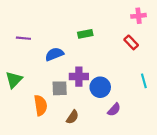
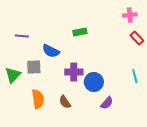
red rectangle: (131, 42) -> (137, 38), moved
blue semicircle: (54, 54) -> (51, 51), turned -132
gray square: (60, 88) -> (34, 67), moved
brown semicircle: (72, 117) -> (65, 102), moved, turned 112

